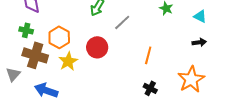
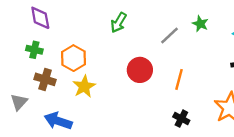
gray line: (122, 22) -> (169, 36), moved
red circle: (97, 47) -> (140, 70), moved
brown cross: (35, 55) -> (45, 79), size x0.7

